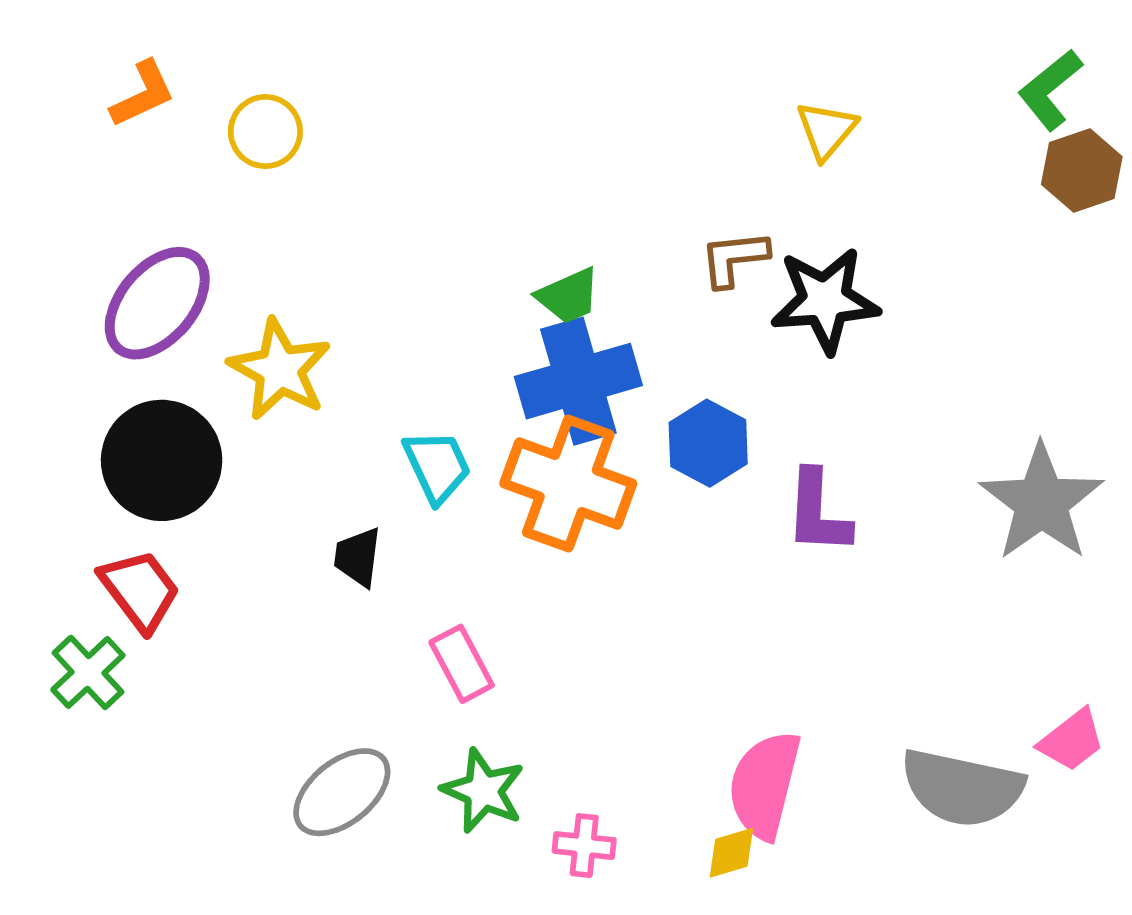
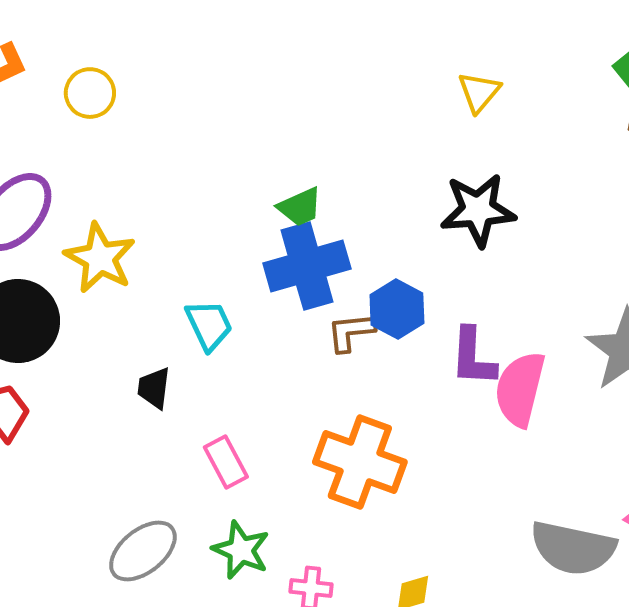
brown L-shape: (734, 258) -> (351, 332), moved
orange cross: (568, 483) -> (360, 462), moved
pink semicircle: (764, 785) -> (520, 389), moved

